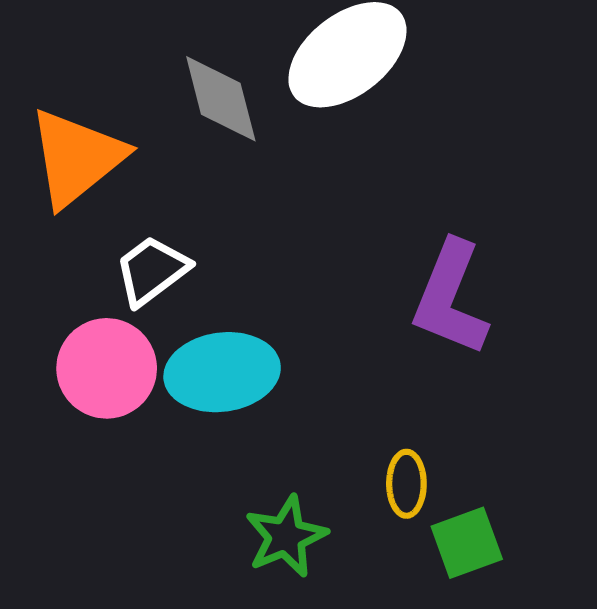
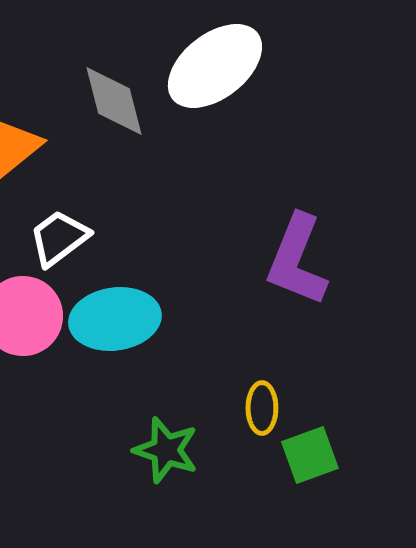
green star: (286, 536) -> (166, 450), turned -30

